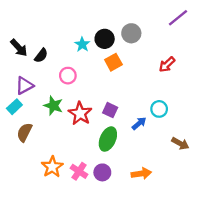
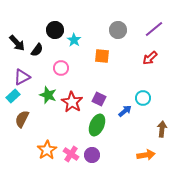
purple line: (178, 18) -> (154, 29), moved
black circle: (105, 39) -> (55, 30), moved
orange square: (113, 62) -> (102, 56), turned 35
brown arrow: (180, 143) -> (162, 129), turned -112
orange arrow: (141, 174) -> (146, 155), moved

